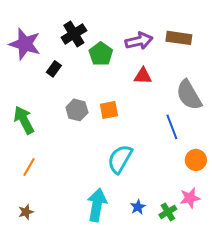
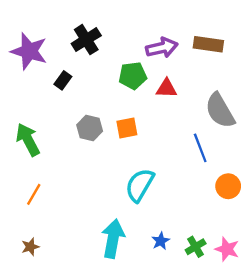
green pentagon: (101, 54) -> (133, 76), moved, turned 30
pink star: (190, 198) -> (227, 249), moved, turned 30

